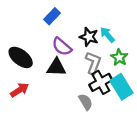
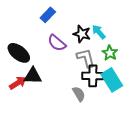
gray L-shape: (93, 63) -> (86, 58), turned -35
black triangle: (56, 67) -> (33, 76), moved
black cross: (101, 82) -> (93, 76), turned 30

